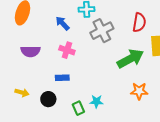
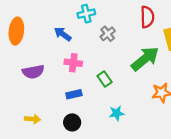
gray cross: (102, 31) -> (108, 34), size x0.6
black circle: (48, 99) -> (72, 122), moved
green rectangle: (78, 108) -> (105, 79), moved

